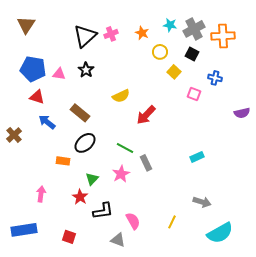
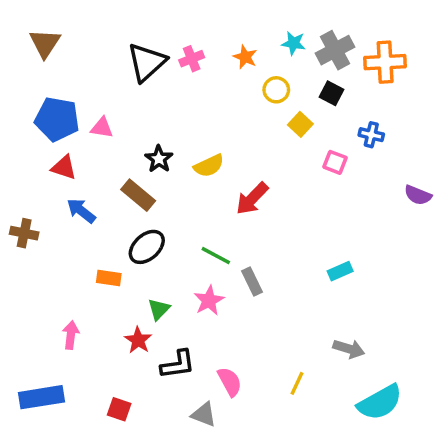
black star: (86, 70) -> (159, 159), moved
purple semicircle: (242, 113) -> (418, 195), turned 35
brown cross: (14, 135) -> (24, 233), turned -35

